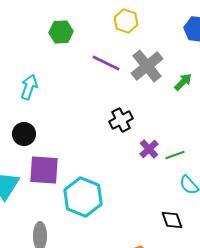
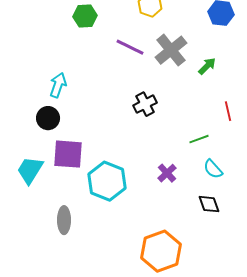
cyan arrow: (29, 87) -> (58, 85), moved
purple cross: (149, 149) -> (167, 173), moved
black diamond: (172, 220) -> (209, 204), moved

